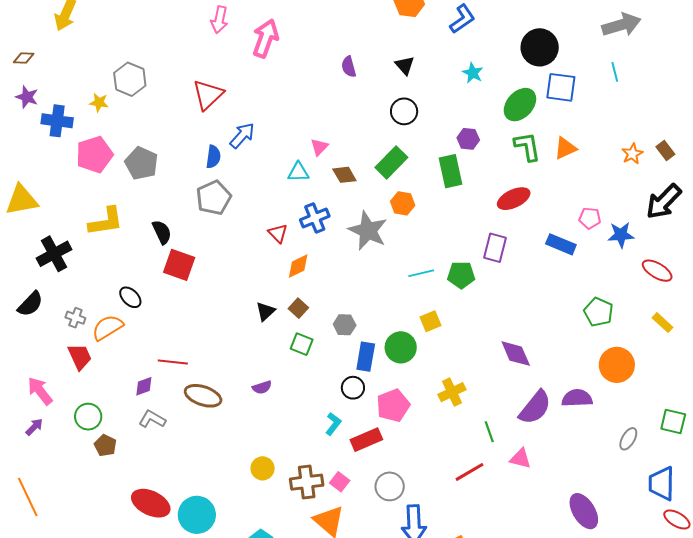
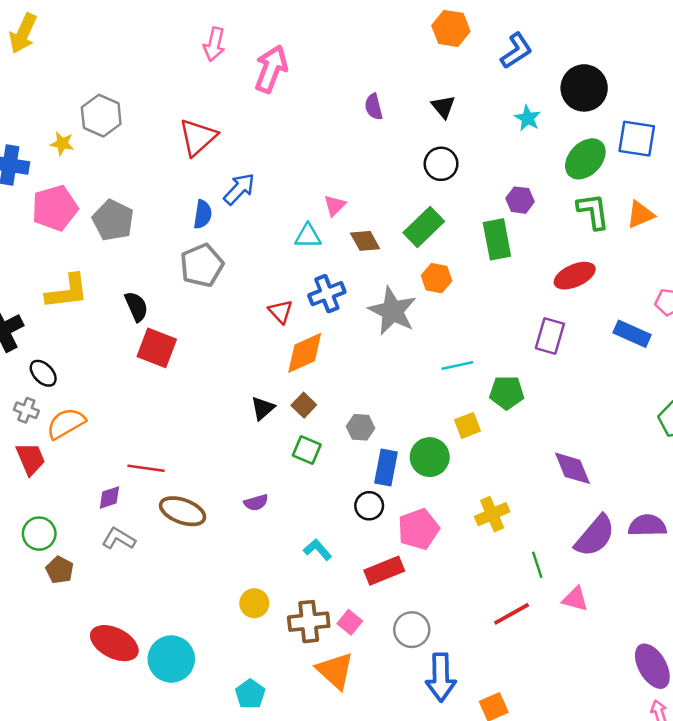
black circle: (540, 47) -> (584, 88), moved
orange diamond: (298, 266) -> (305, 353), size x1.4
green pentagon: (461, 275) -> (507, 393), moved
black ellipse: (130, 297) -> (43, 373), moved
cyan L-shape: (333, 424) -> (317, 550), moved, turned -80

